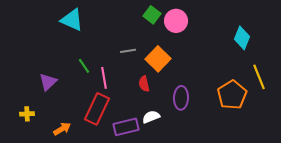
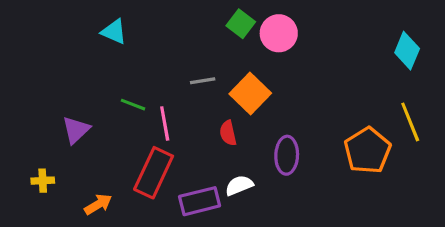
cyan triangle: (72, 20) -> (114, 32), size x0.7
cyan diamond: (242, 38) -> (407, 51), moved
green line: (84, 66) -> (133, 105), turned -35

